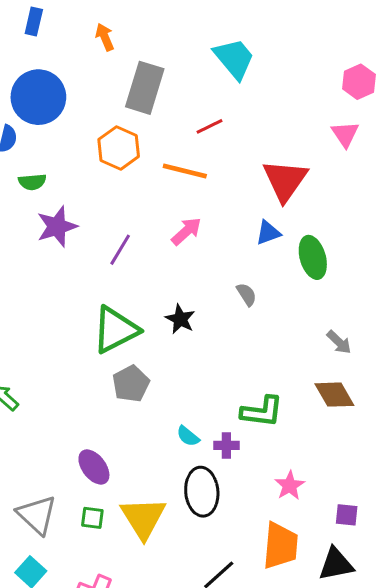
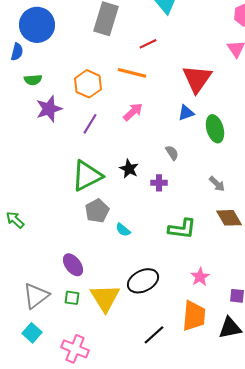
orange hexagon: (119, 148) -> (88, 84), moved
gray arrow: (339, 342) -> (217, 184), moved
cyan semicircle: (188, 436) -> (123, 230), moved
purple cross: (226, 445) -> (159, 183), moved
black ellipse: (202, 492) -> (143, 281), turned 68
gray triangle: (37, 515) -> (36, 296), turned 40

